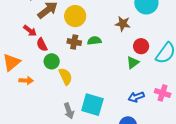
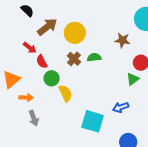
brown cross: (74, 42) -> (74, 59), turned 32
blue arrow: (136, 97) -> (121, 107), moved
gray arrow: (69, 111) -> (34, 118), moved

